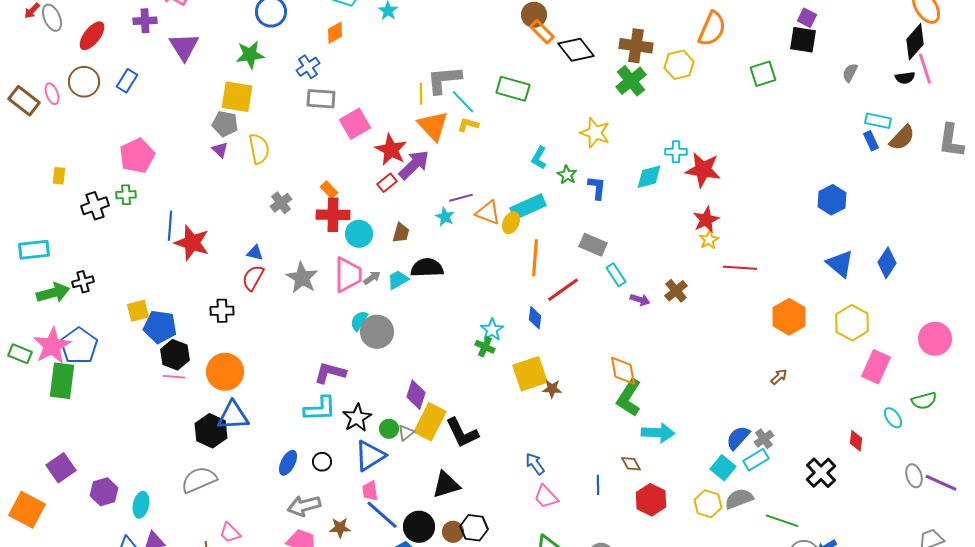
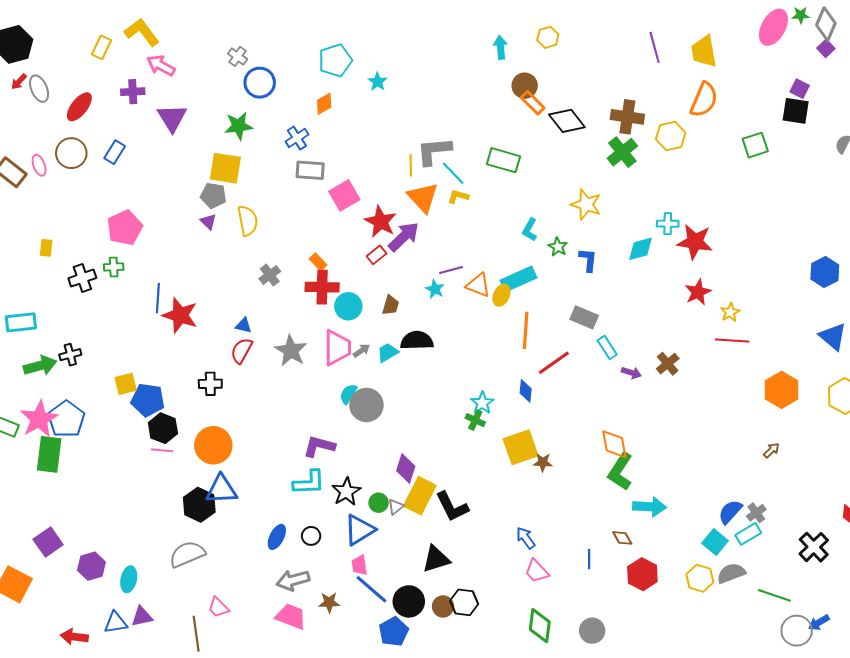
yellow star: (709, 240) -> (730, 312), moved

